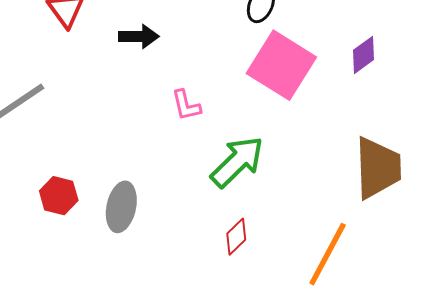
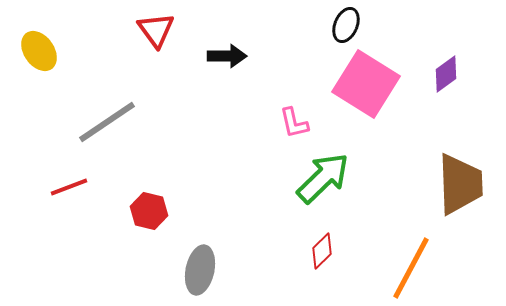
pink L-shape: (186, 105) -> (294, 123), moved
gray ellipse: (121, 207) -> (200, 270), moved

